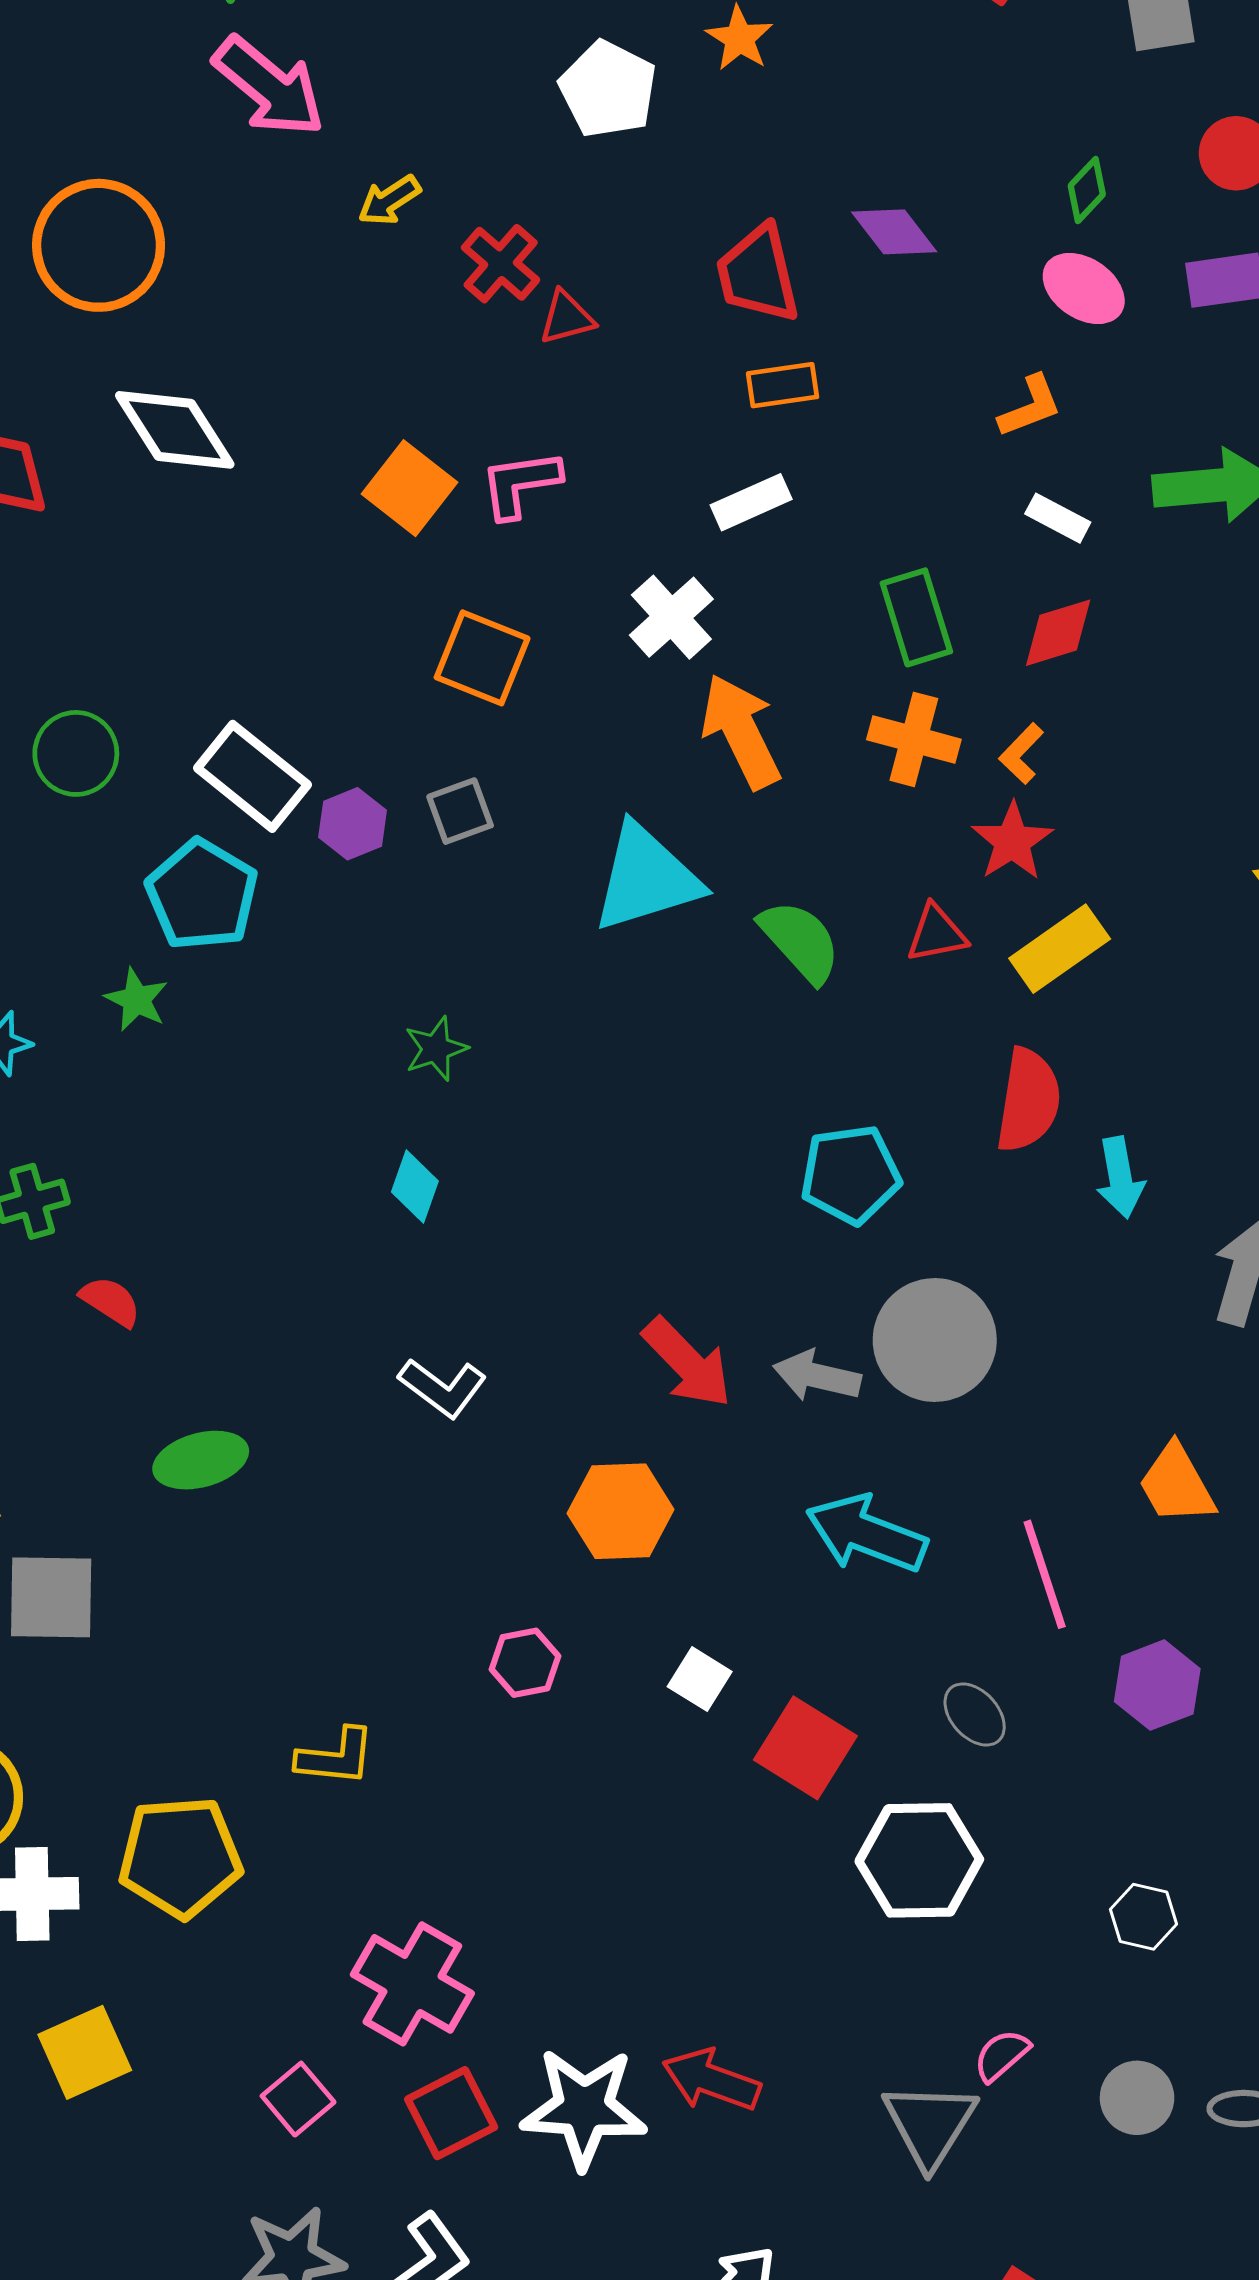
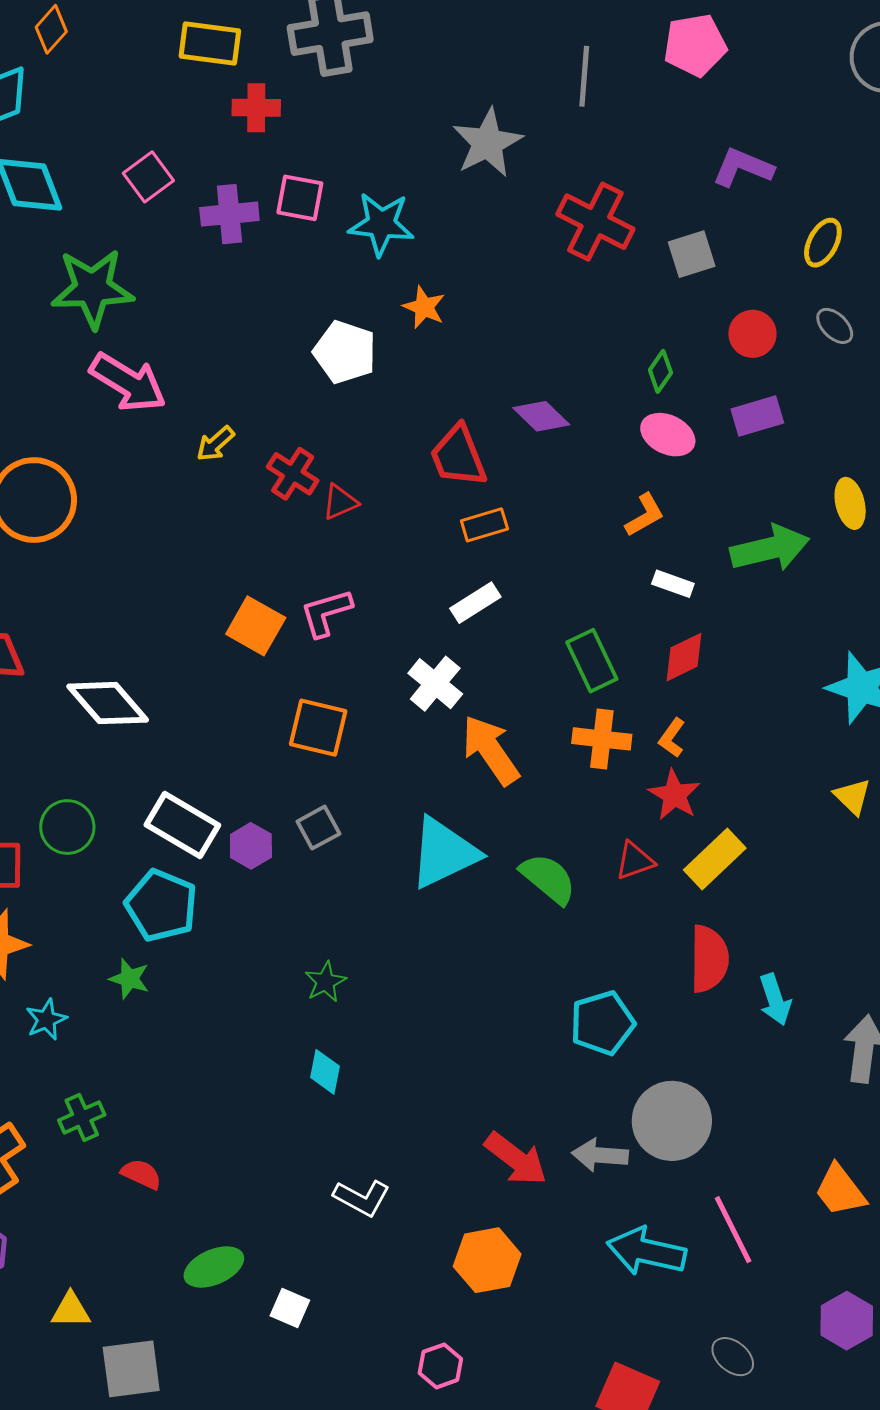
white diamond: (175, 430) -> (108, 703), moved
pink line: (1045, 1574) -> (733, 1230), moved
white square: (700, 1679) -> (290, 1308), moved

